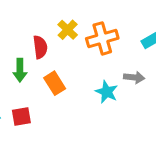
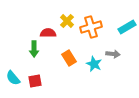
red semicircle: (40, 47) -> (48, 33), turned -84
orange rectangle: (55, 83) -> (69, 58), moved

